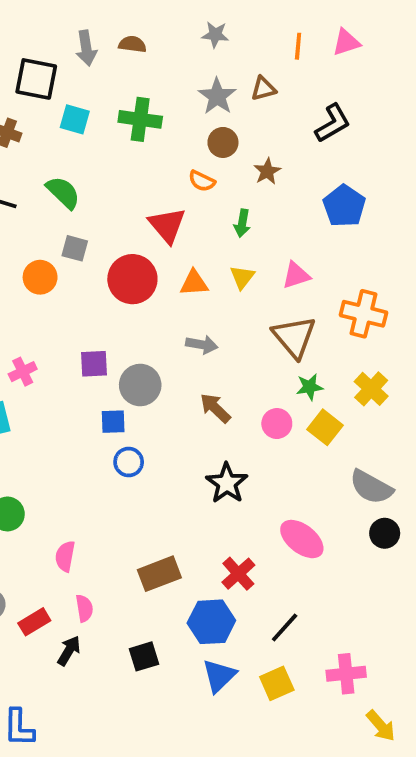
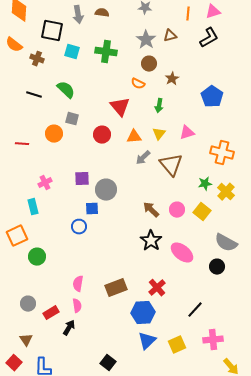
black L-shape: (333, 123) -> (209, 38), moved
red circle: (132, 279) -> (102, 135), size x0.7
brown triangle: (294, 337) -> (171, 165), moved
gray arrow: (202, 345) -> (143, 158), moved, turned 126
green star: (310, 387) -> (205, 184), moved
brown arrow: (215, 408) -> (151, 210), moved
blue circle: (129, 462) -> (79, 227), moved
black circle: (385, 533) -> (217, 267), moved
pink ellipse: (302, 539) -> (182, 253), moved
pink semicircle: (65, 556) -> (78, 284), moved
black line: (285, 628) -> (195, 310), moved
black square: (144, 656) -> (108, 363), moved, turned -35

